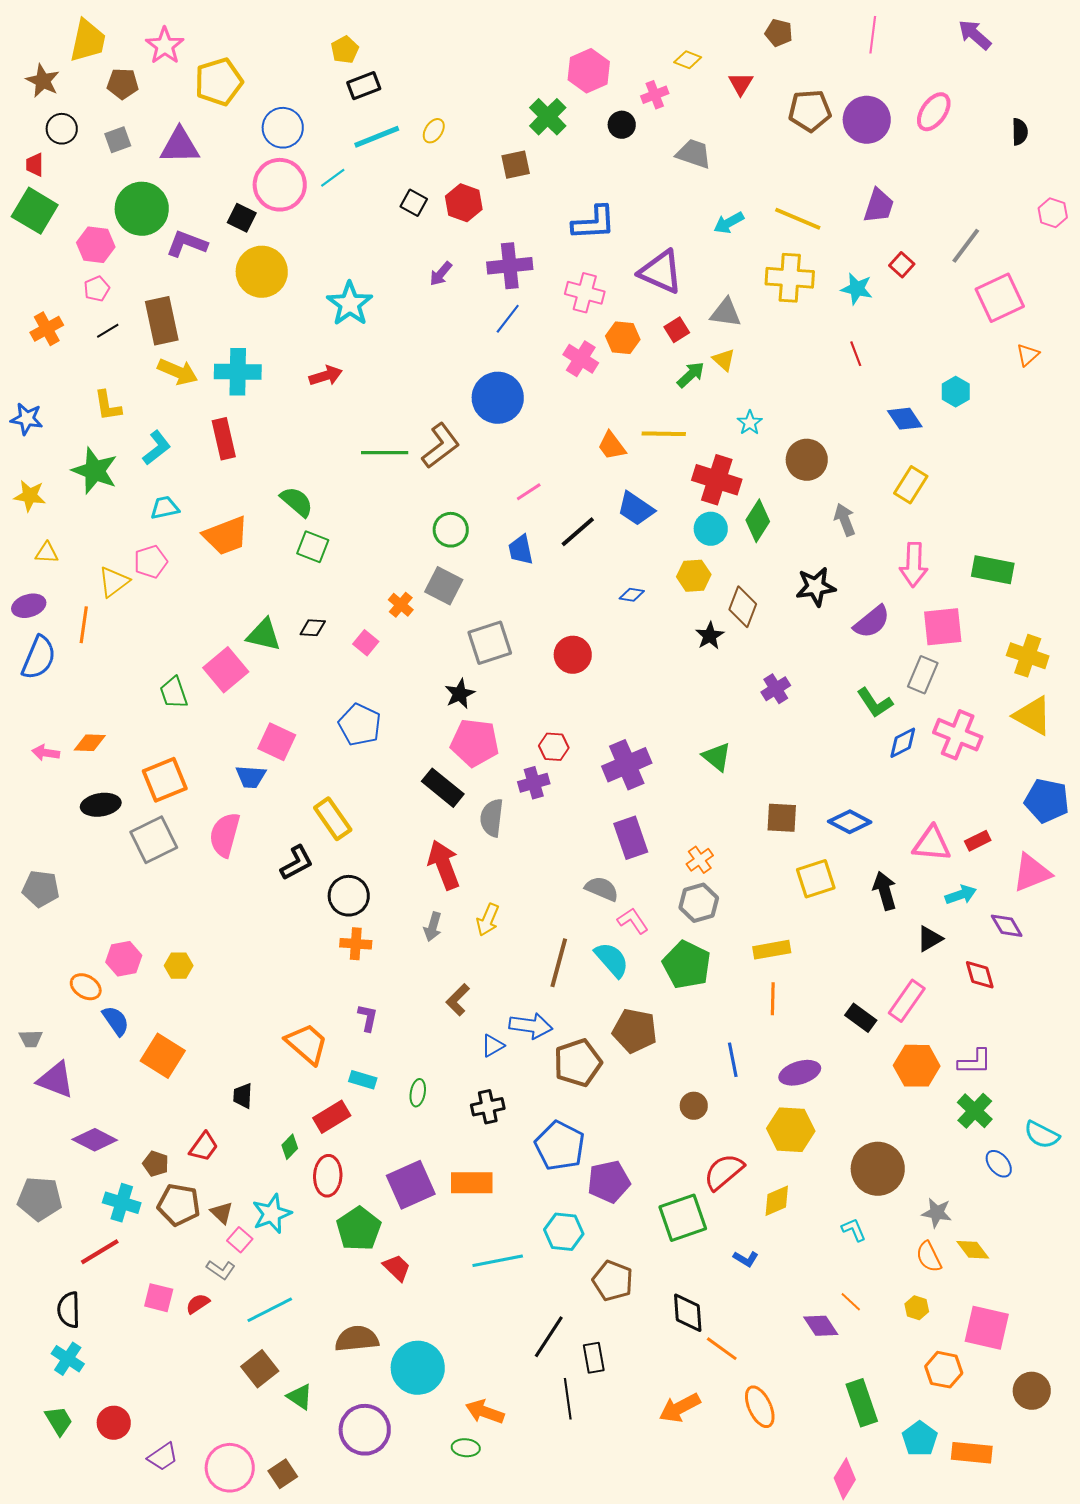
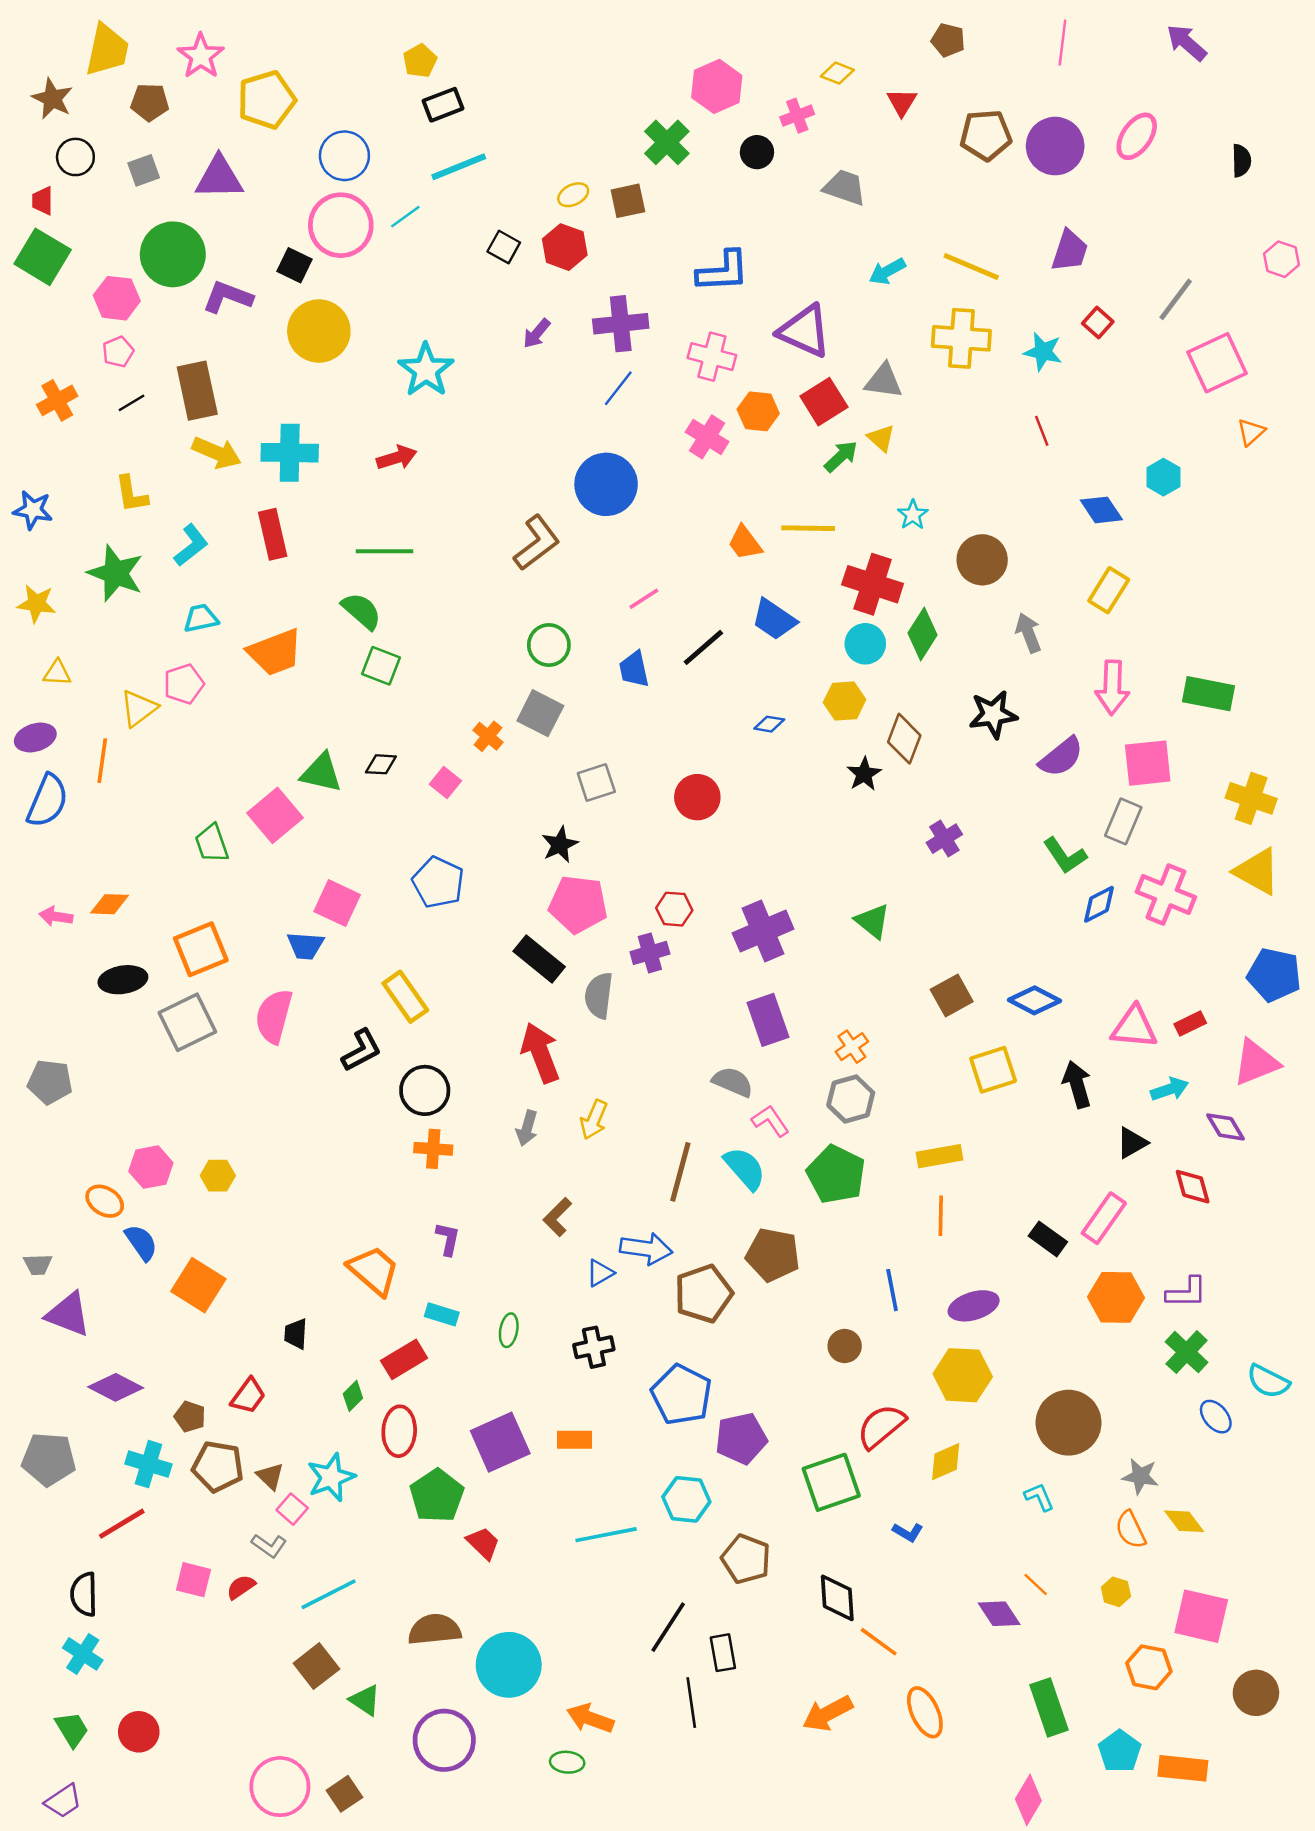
yellow ellipse: (434, 131) -> (573, 195), moved, turned 30
red square: (677, 330) -> (824, 402), size x1.5
green line: (385, 453) -> (385, 551), moved
gray square: (490, 643) -> (596, 783), size x0.7
brown square: (782, 818) -> (952, 996), turned -32
orange rectangle: (472, 1183) -> (574, 1440), size x0.7
purple trapezoid: (163, 1457) -> (63, 1801), moved

